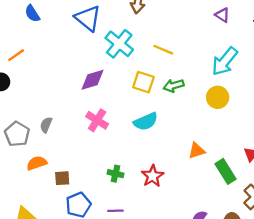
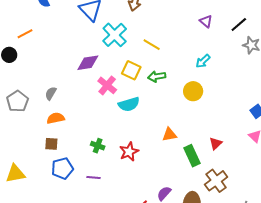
cyan arrow: (225, 61) -> (203, 61), size x0.6
pink cross: (97, 120) -> (107, 85), moved
gray semicircle: (46, 125) -> (51, 93), moved
orange semicircle: (37, 163) -> (56, 118), moved

